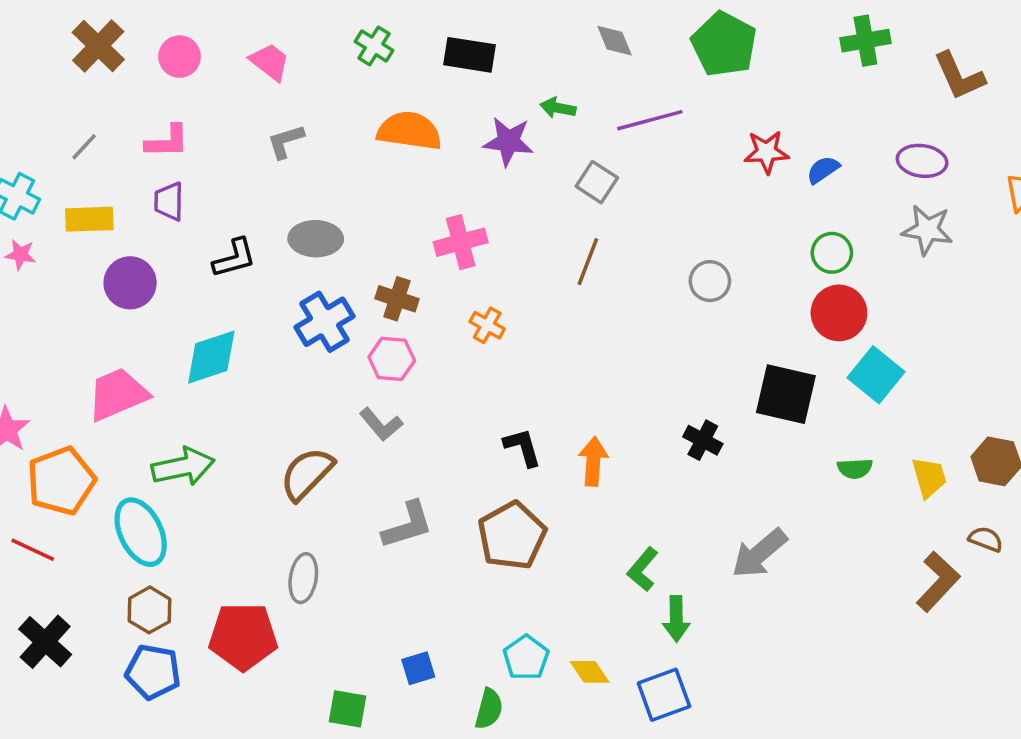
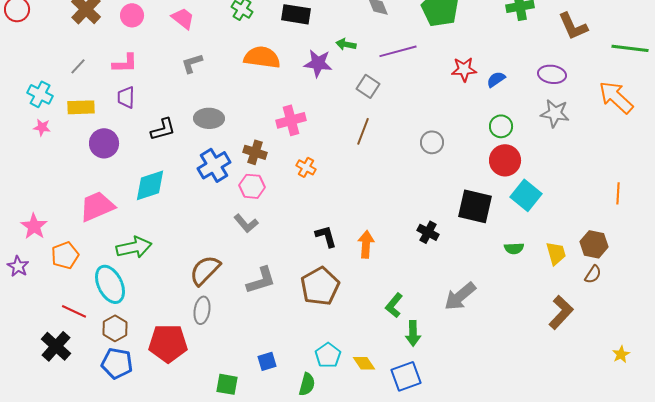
brown semicircle: (307, 474) -> (205, 270), moved
orange pentagon: (61, 481) -> (65, 255), size x0.7
brown semicircle: (986, 539) -> (593, 274), moved, turned 102
red line: (33, 550) -> (74, 311), moved

